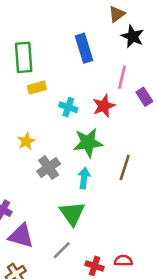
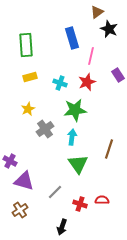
pink line: (122, 77) -> (91, 56), moved
yellow rectangle: (37, 88) -> (30, 77), moved
brown line: (125, 168) -> (109, 149), moved
green triangle: (72, 213) -> (78, 164), moved

